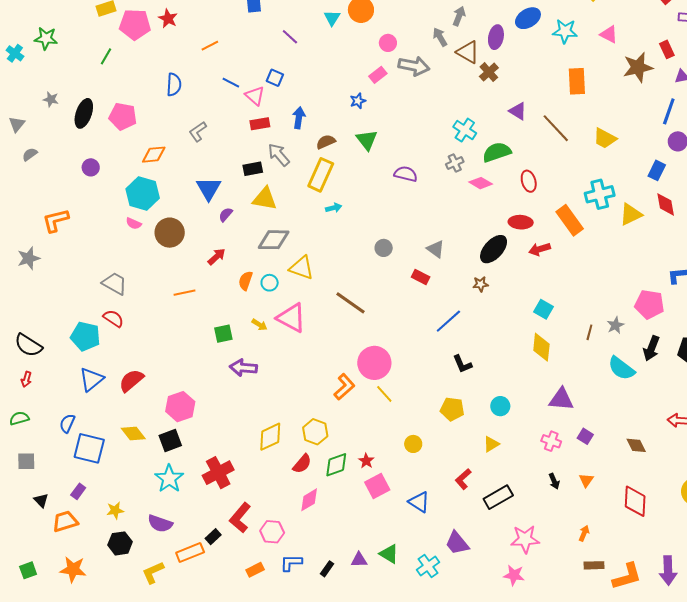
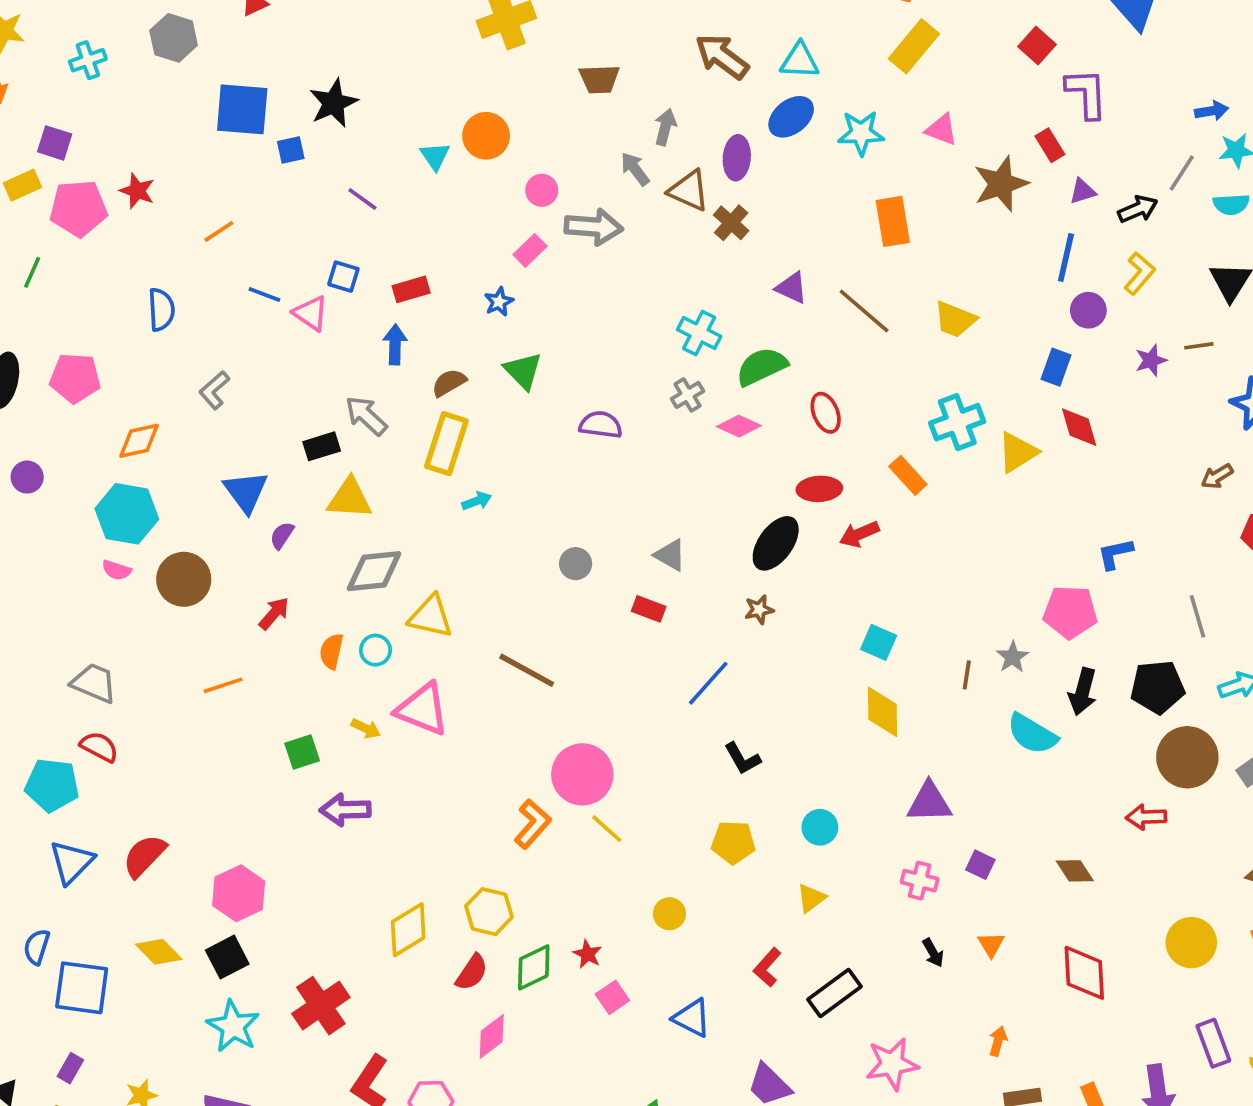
red rectangle: (260, 124) -> (411, 289), moved
orange rectangle: (570, 220) -> (908, 475), size x0.7
pink square: (377, 486) -> (612, 997), size x0.7

